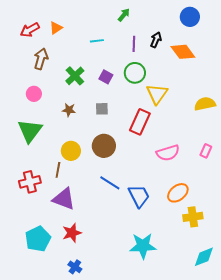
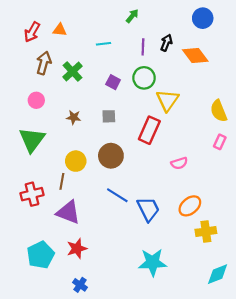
orange triangle: (56, 28) -> (60, 30), turned 40
red arrow: (30, 30) -> (32, 32), turned -30
green cross: (75, 76) -> (73, 71), moved
yellow semicircle: (205, 104) -> (219, 111), turned -100
pink rectangle: (206, 151) -> (220, 142), moved
pink semicircle: (168, 153) -> (179, 163), size x0.7

